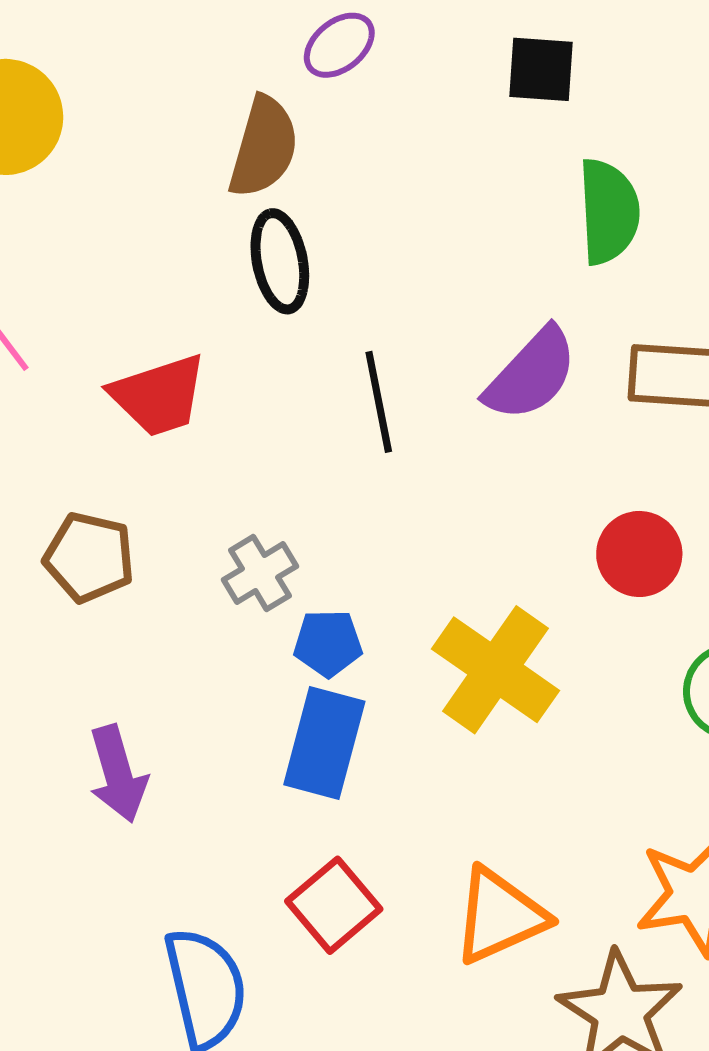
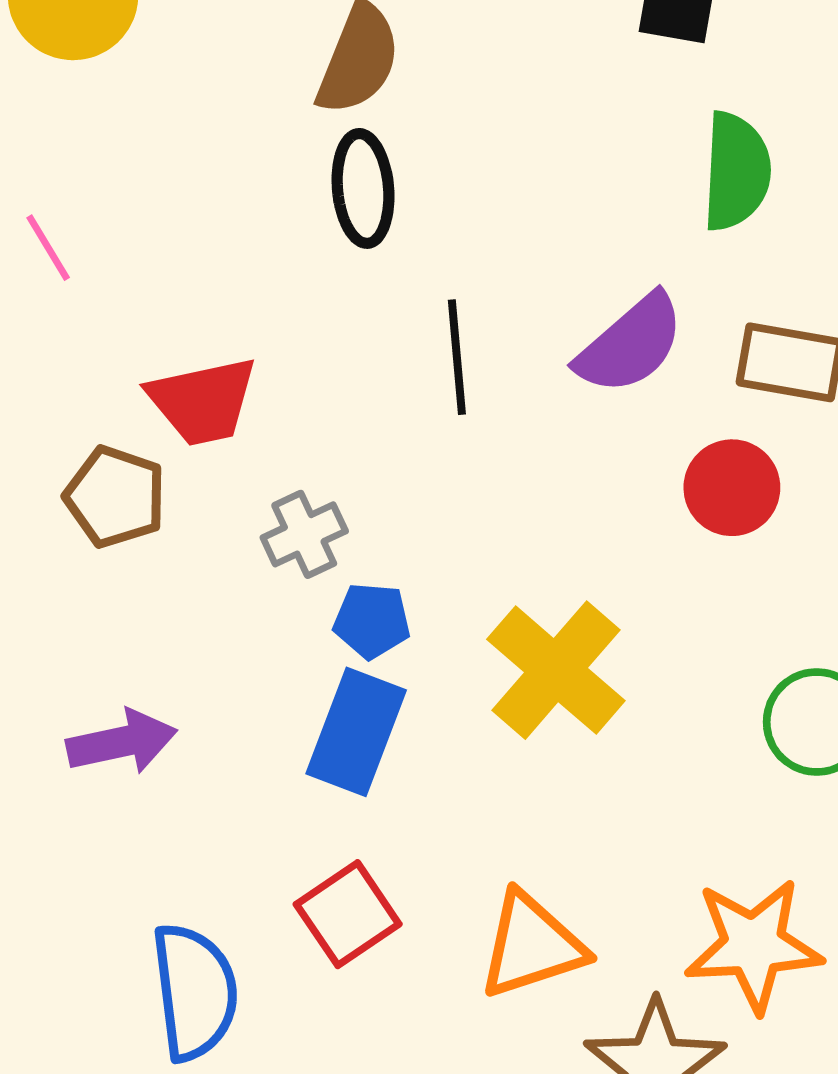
red trapezoid: (159, 395) -> (203, 401), moved
red circle: (639, 554) -> (732, 488), moved
purple arrow: (118, 774) -> (122, 742), turned -92

